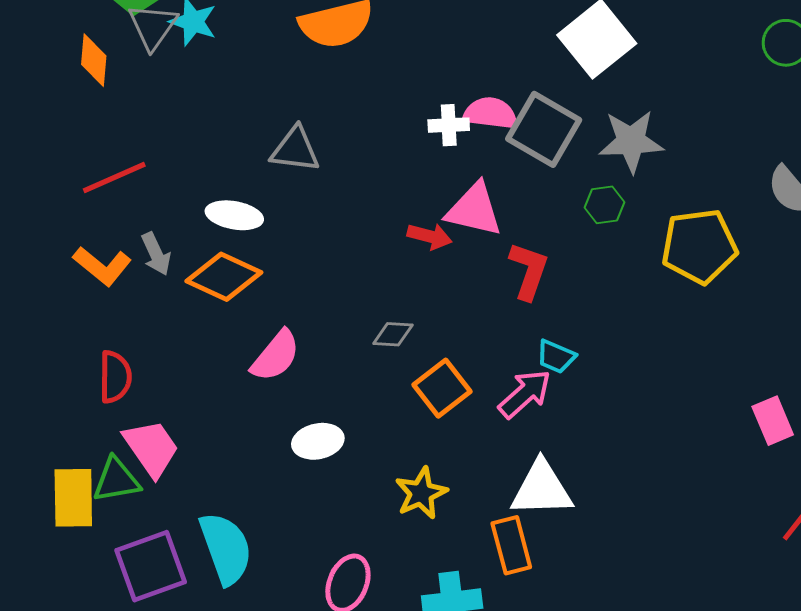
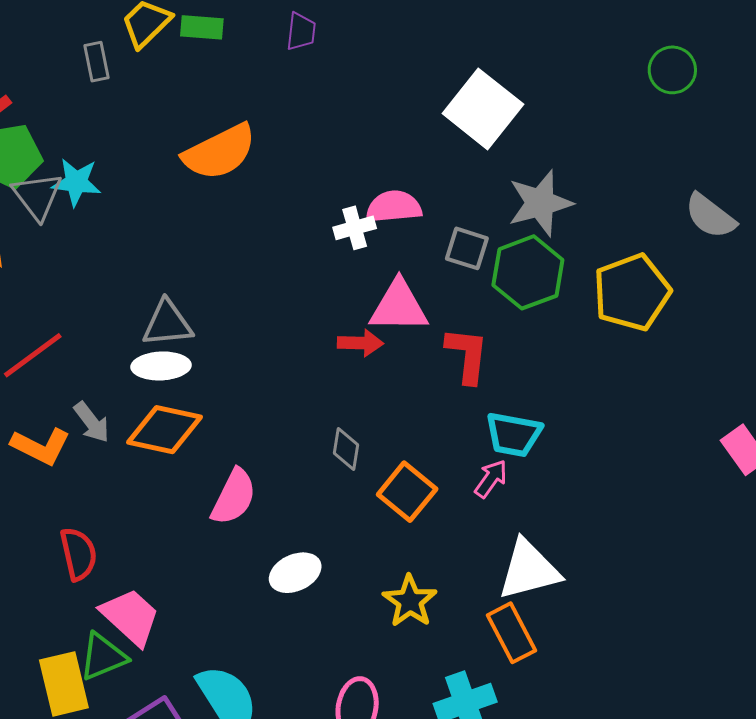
gray square: (544, 129) -> (467, 248), moved, size x0.6
gray triangle: (295, 150) -> (167, 323), moved
green hexagon: (605, 205) -> (528, 272), size x1.8
gray diamond: (393, 334) -> (346, 449), turned -72
cyan trapezoid: (556, 356) -> (514, 434), size x1.4
pink arrow: (525, 394) -> (491, 479), size x0.7

